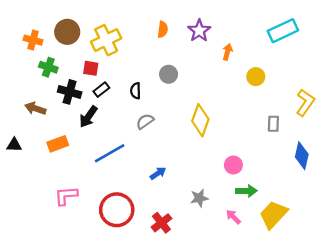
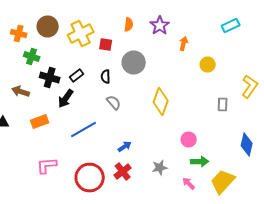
cyan rectangle: (283, 31) -> (231, 26), size x0.7
red square: (91, 68) -> (106, 44), moved
gray circle: (169, 74) -> (134, 62), size x1.5
gray semicircle: (145, 121) -> (114, 102), turned 84
blue diamond: (302, 156) -> (247, 144), moved
red cross: (161, 223) -> (123, 172), moved

